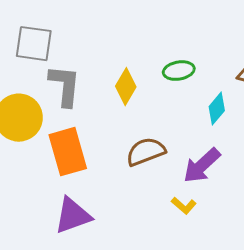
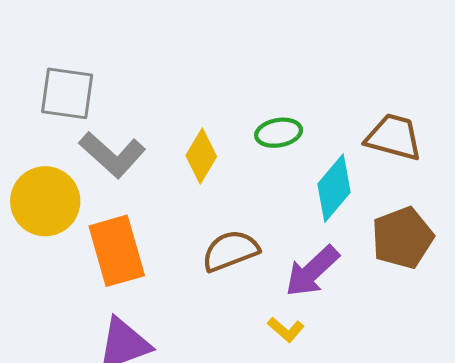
gray L-shape: (65, 86) -> (112, 155), turned 126
cyan diamond: (217, 109) -> (334, 188), size x1.4

